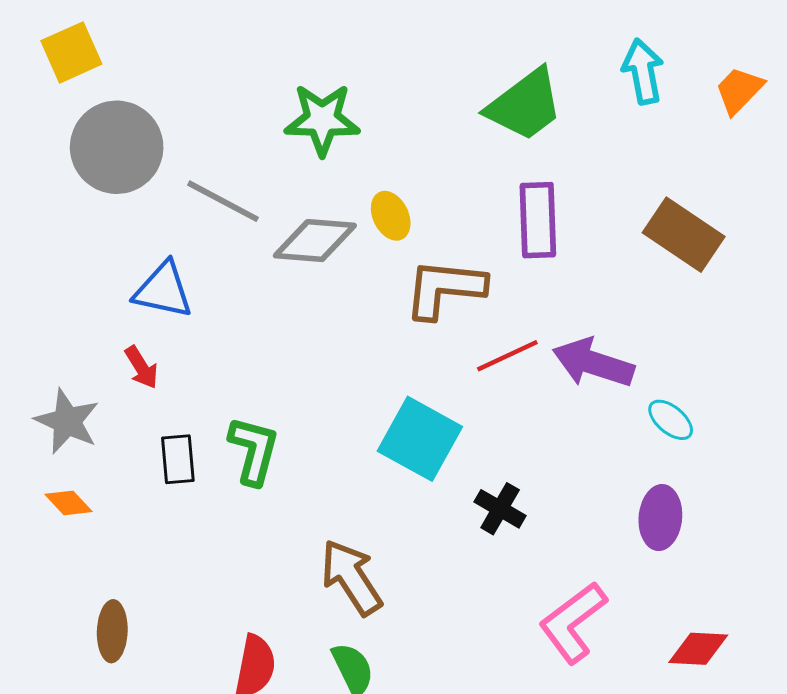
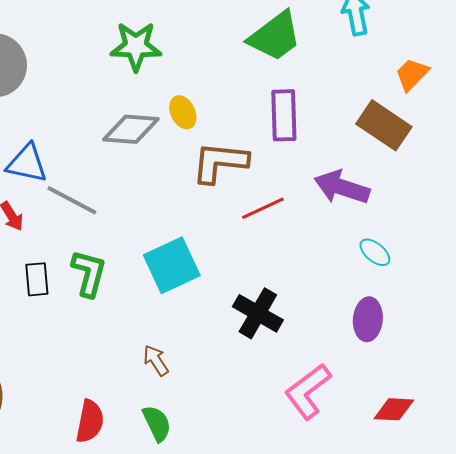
orange trapezoid: (739, 90) -> (412, 74), moved
gray line: (223, 201) -> (72, 200), moved
purple arrow: (593, 363) -> (342, 187), moved
cyan square: (420, 439) -> (172, 265), moved, turned 36
black cross: (500, 509) -> (258, 313), size x1.4
brown arrow: (351, 577) -> (156, 360), size x0.6

